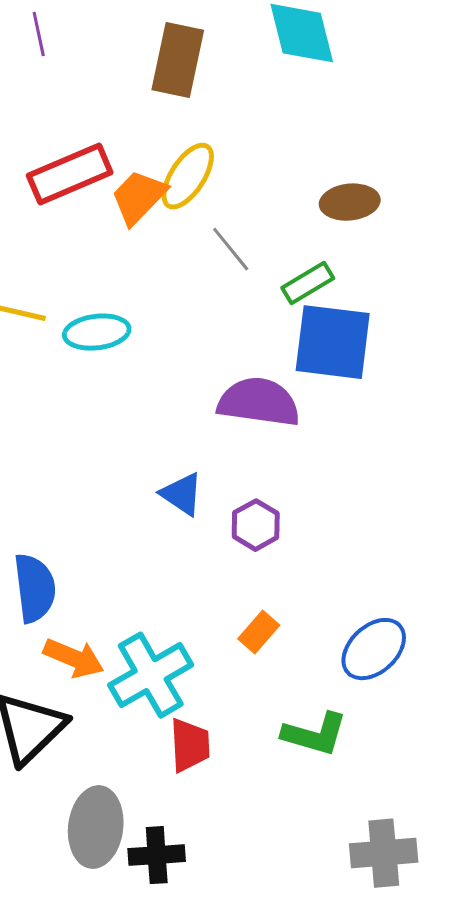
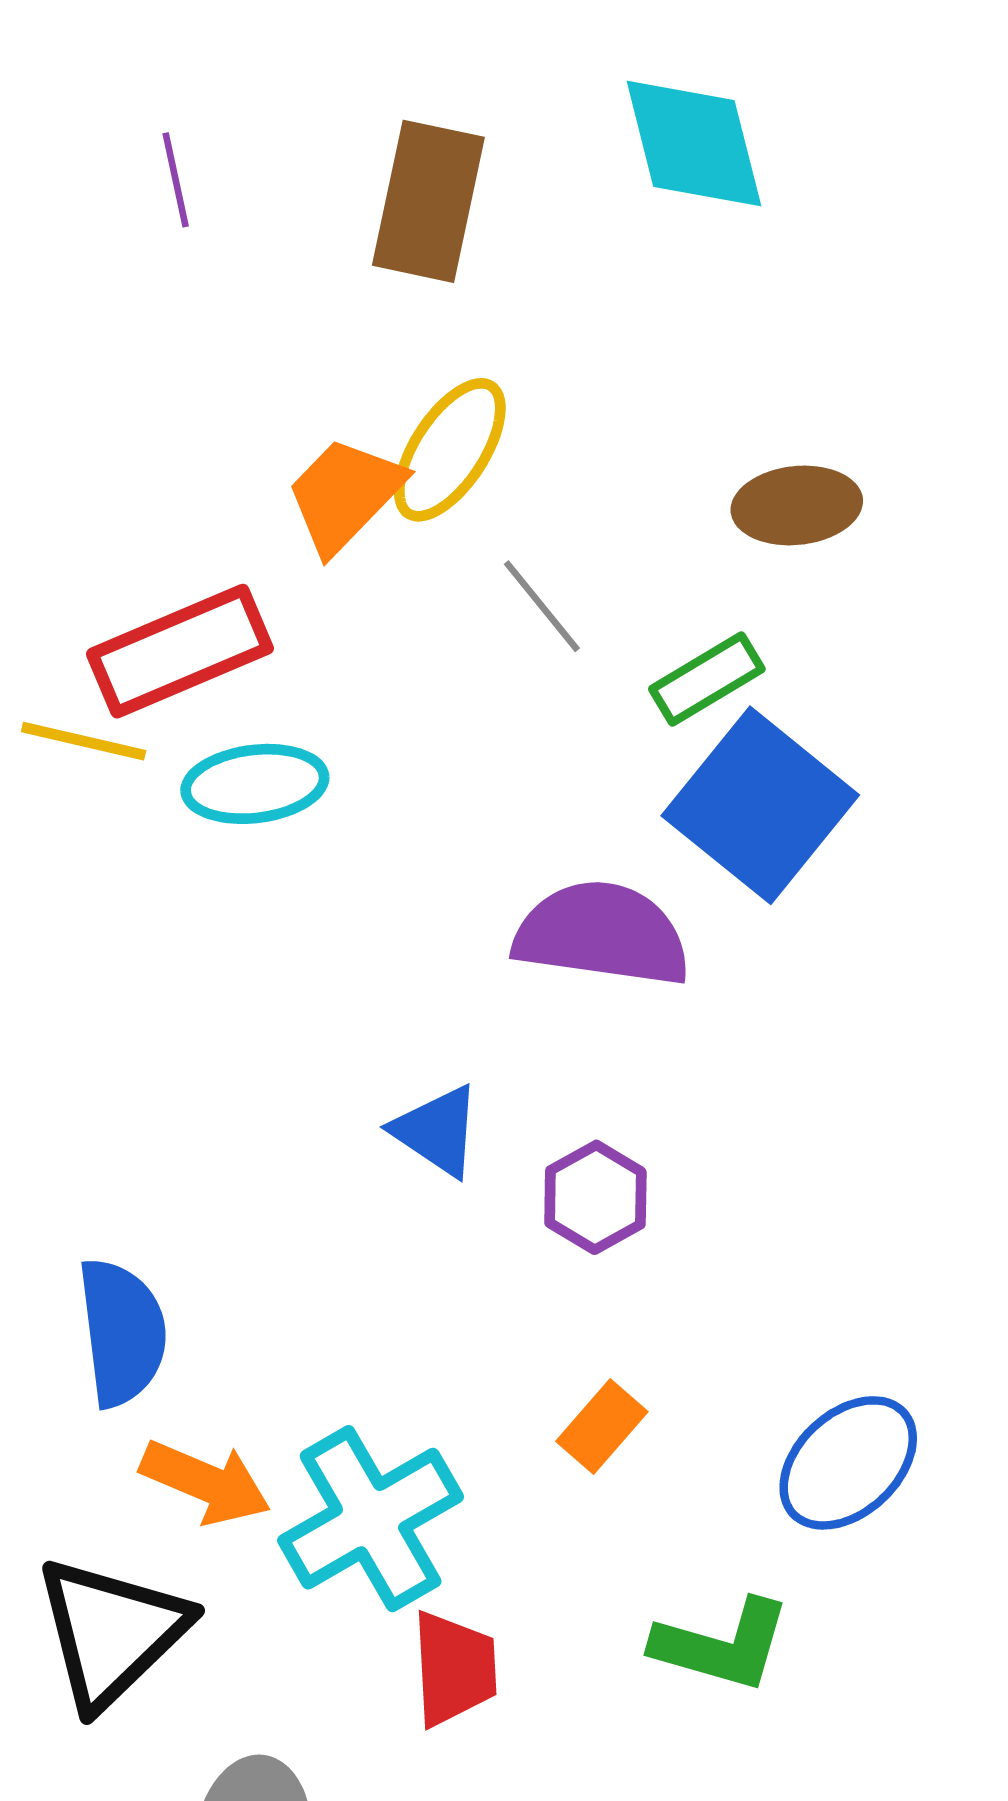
purple line: (39, 34) -> (176, 180), moved
red rectangle: (70, 174) -> (180, 651), moved
blue square: (333, 342) -> (760, 805), turned 32

